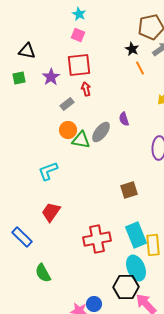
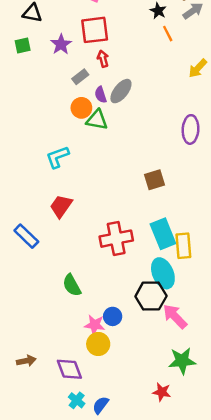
purple semicircle: (124, 119) -> (101, 95), moved
gray ellipse: (101, 132) -> (121, 91), moved
green semicircle: (43, 273) -> (72, 285), moved

